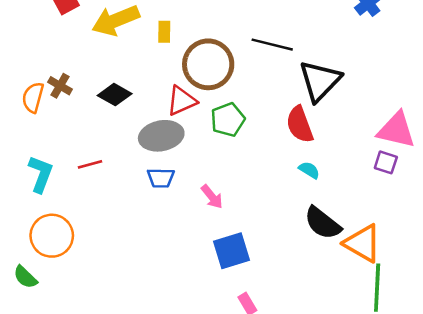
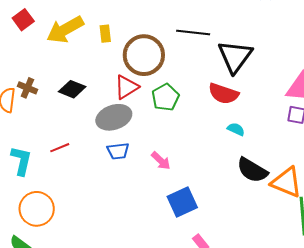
red semicircle: (300, 124) -> (224, 94), turned -44

